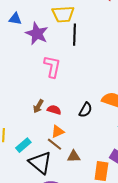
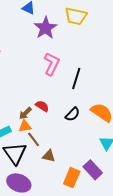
black line: (74, 35) -> (76, 79), moved
brown arrow: (38, 106) -> (25, 113), moved
orange triangle: (58, 132) -> (25, 126), moved

